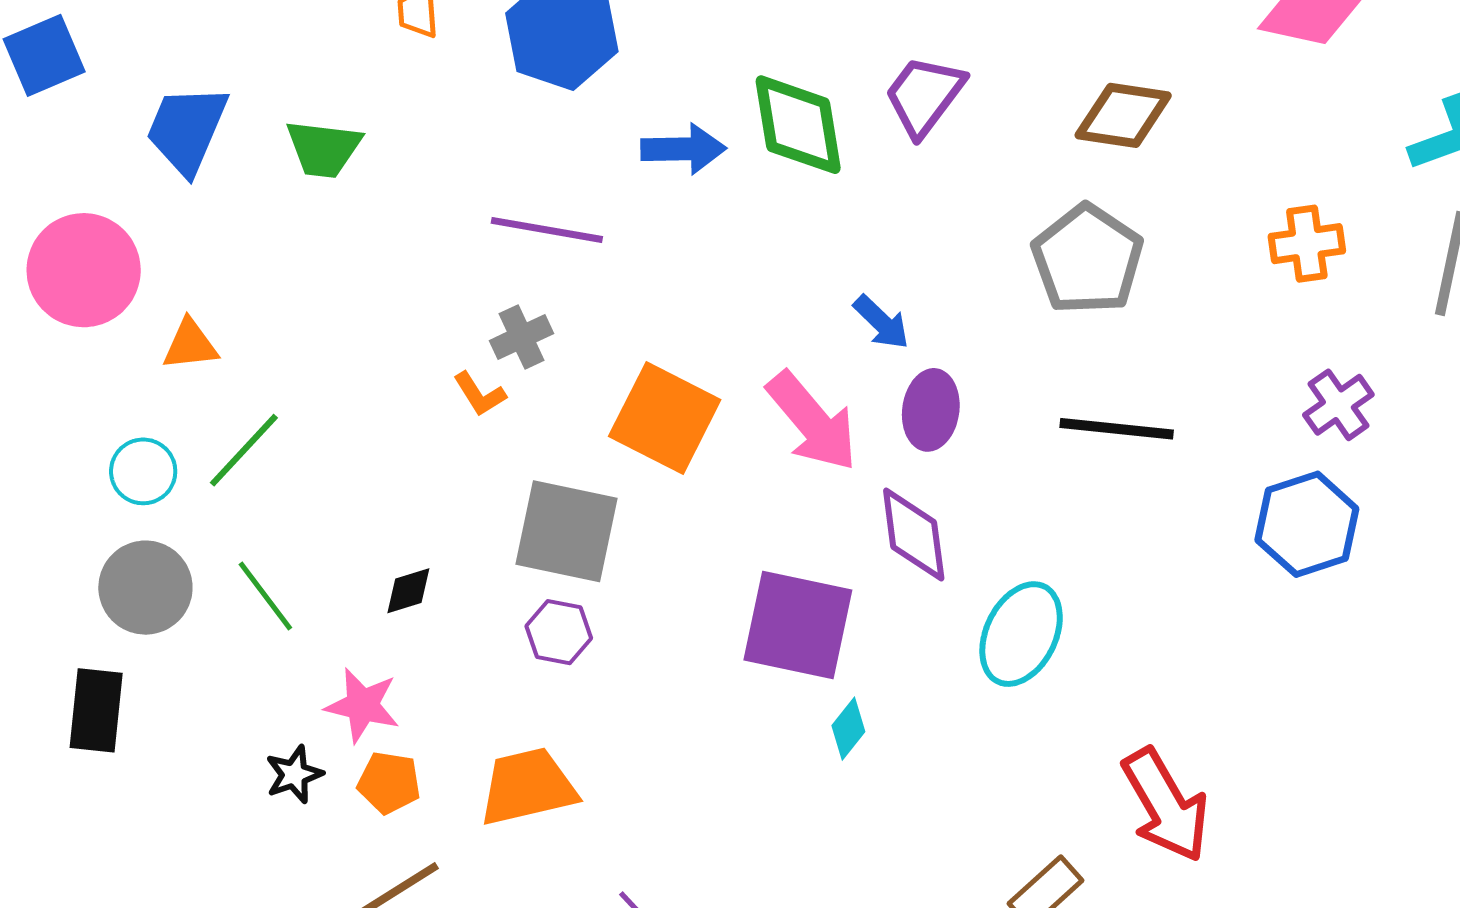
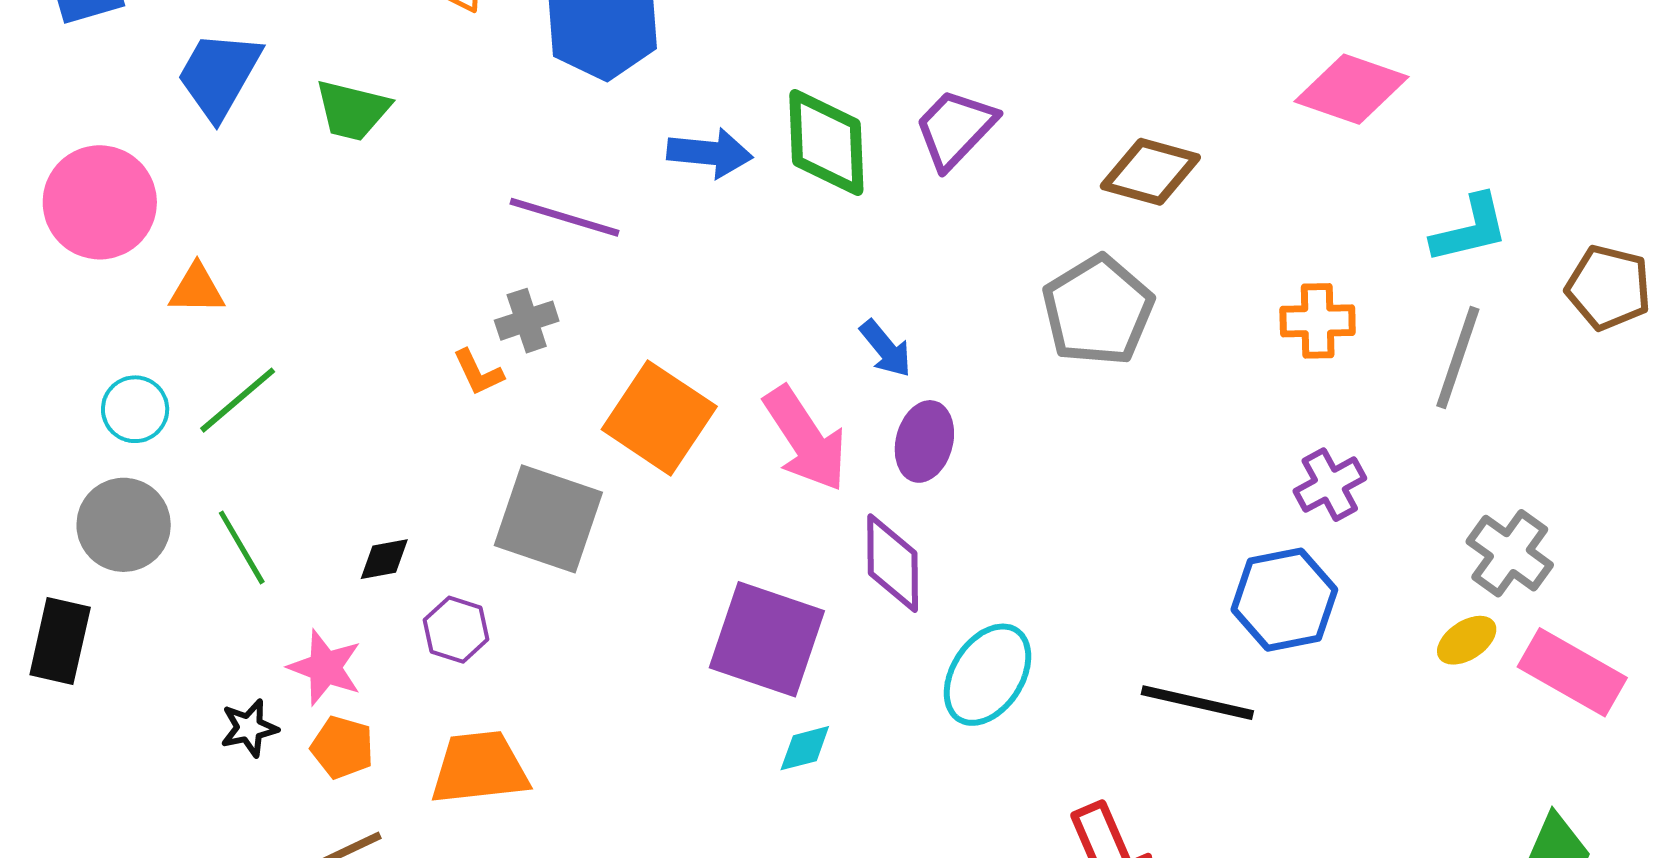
black line: (1117, 429) -> (1197, 703), moved
purple hexagon: (559, 632) -> (456, 630), moved
cyan diamond: (848, 729) -> (805, 748), turned 30

